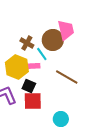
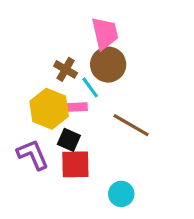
pink trapezoid: (66, 30) -> (105, 33), moved

